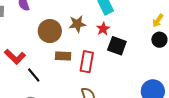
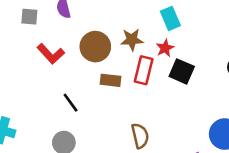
red L-shape: (15, 57) -> (51, 54), moved
red rectangle: (87, 62) -> (144, 70), moved

